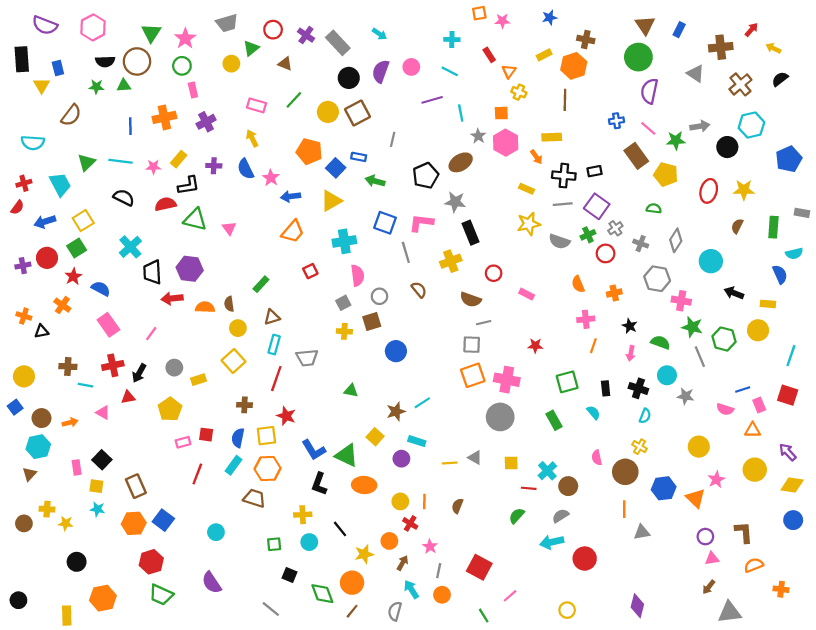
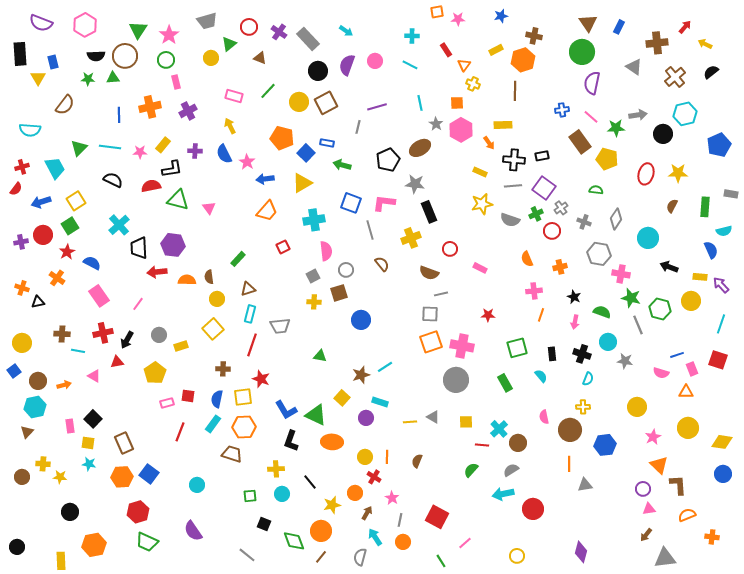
purple line: (432, 100) -> (377, 107), moved
yellow cross: (640, 447) -> (583, 407), turned -32
purple arrow: (788, 452) -> (721, 285), moved
orange triangle: (695, 498) -> (659, 465), moved

